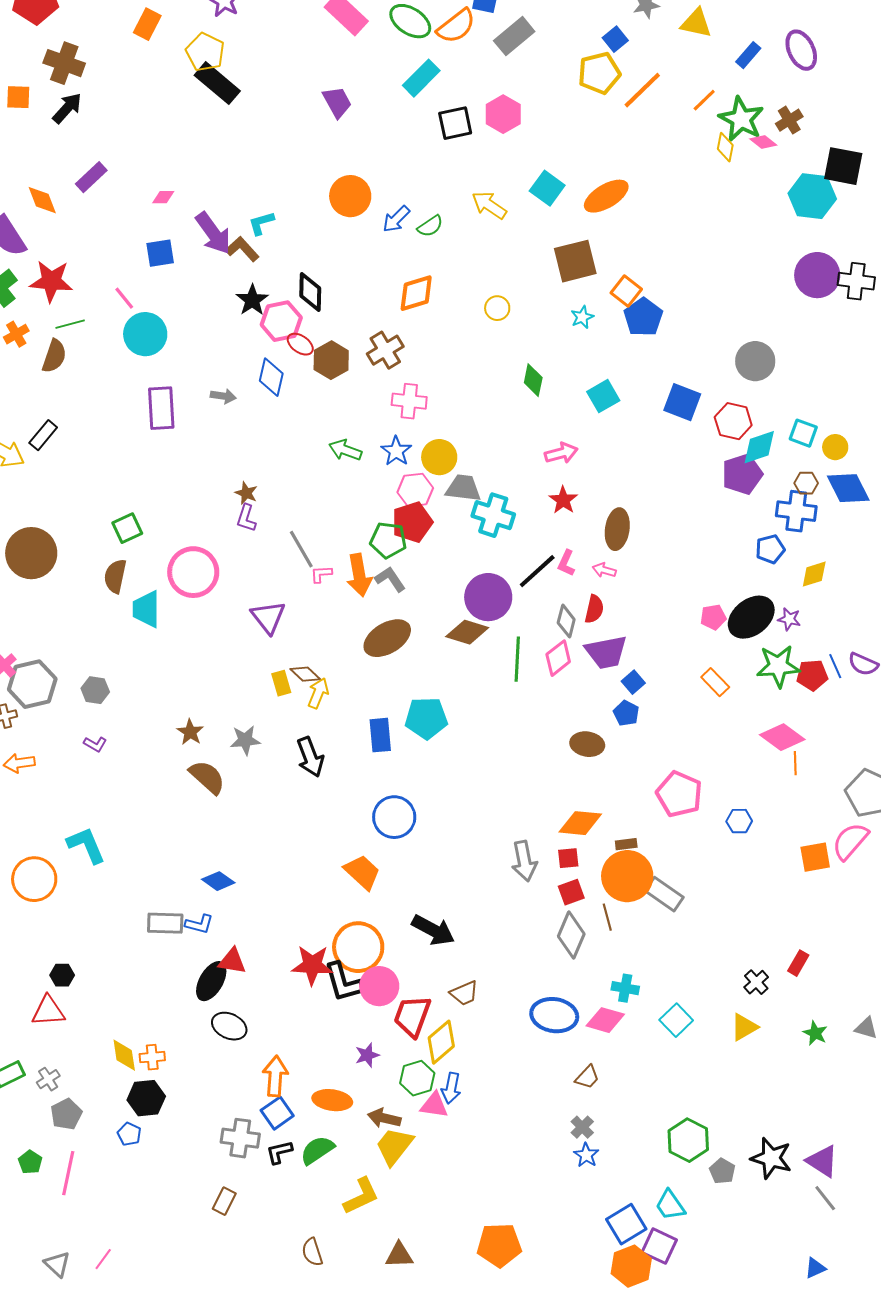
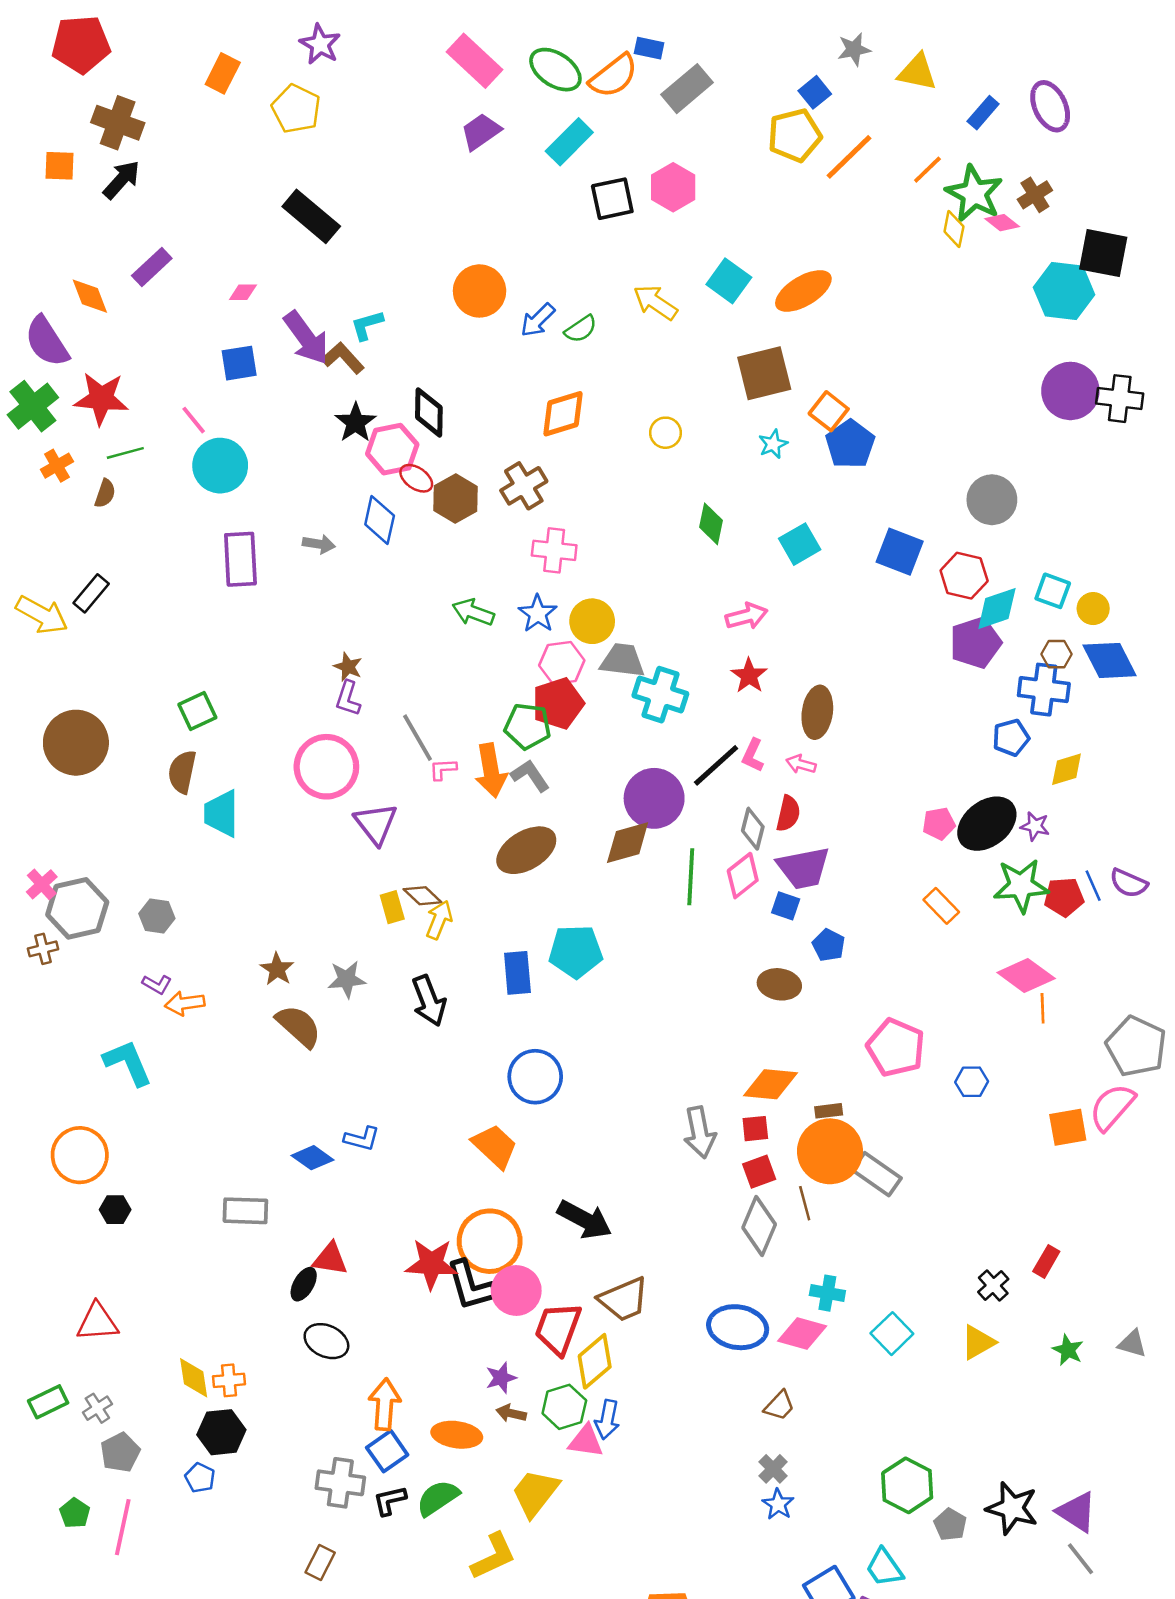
black rectangle: (217, 83) -> (311, 216), moved
purple trapezoid: (337, 102) -> (481, 132), moved, turned -96
brown semicircle: (54, 356) -> (105, 493), size x0.7
pink circle: (193, 572) -> (326, 767), moved
brown diamond: (467, 632) -> (628, 843), turned -33
blue square: (633, 682) -> (786, 906), moved, turned -30
orange arrow: (19, 763) -> (185, 1003), moved
cyan L-shape: (86, 845) -> (128, 1063), moved
blue L-shape: (199, 924) -> (362, 1139), moved
black hexagon: (62, 975) -> (115, 1210), moved
black ellipse: (211, 981) -> (304, 1284), size x0.7
brown trapezoid: (464, 993) -> (624, 1299), size x1.4
brown arrow: (384, 1118) -> (511, 1413), moved, size x0.7

